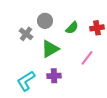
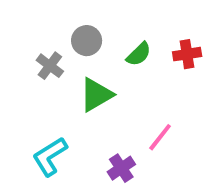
pink line: (87, 58) -> (160, 137), moved
purple cross: (54, 76) -> (121, 168), moved, turned -32

